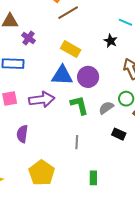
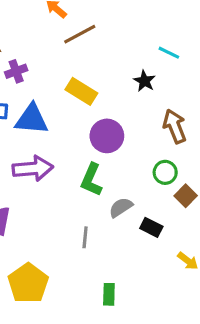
purple cross: (28, 38) -> (16, 71), turned 32
blue triangle: (62, 75) -> (32, 119), moved
green L-shape: (79, 105) -> (91, 180), turned -145
gray semicircle: (106, 108) -> (121, 207), moved

